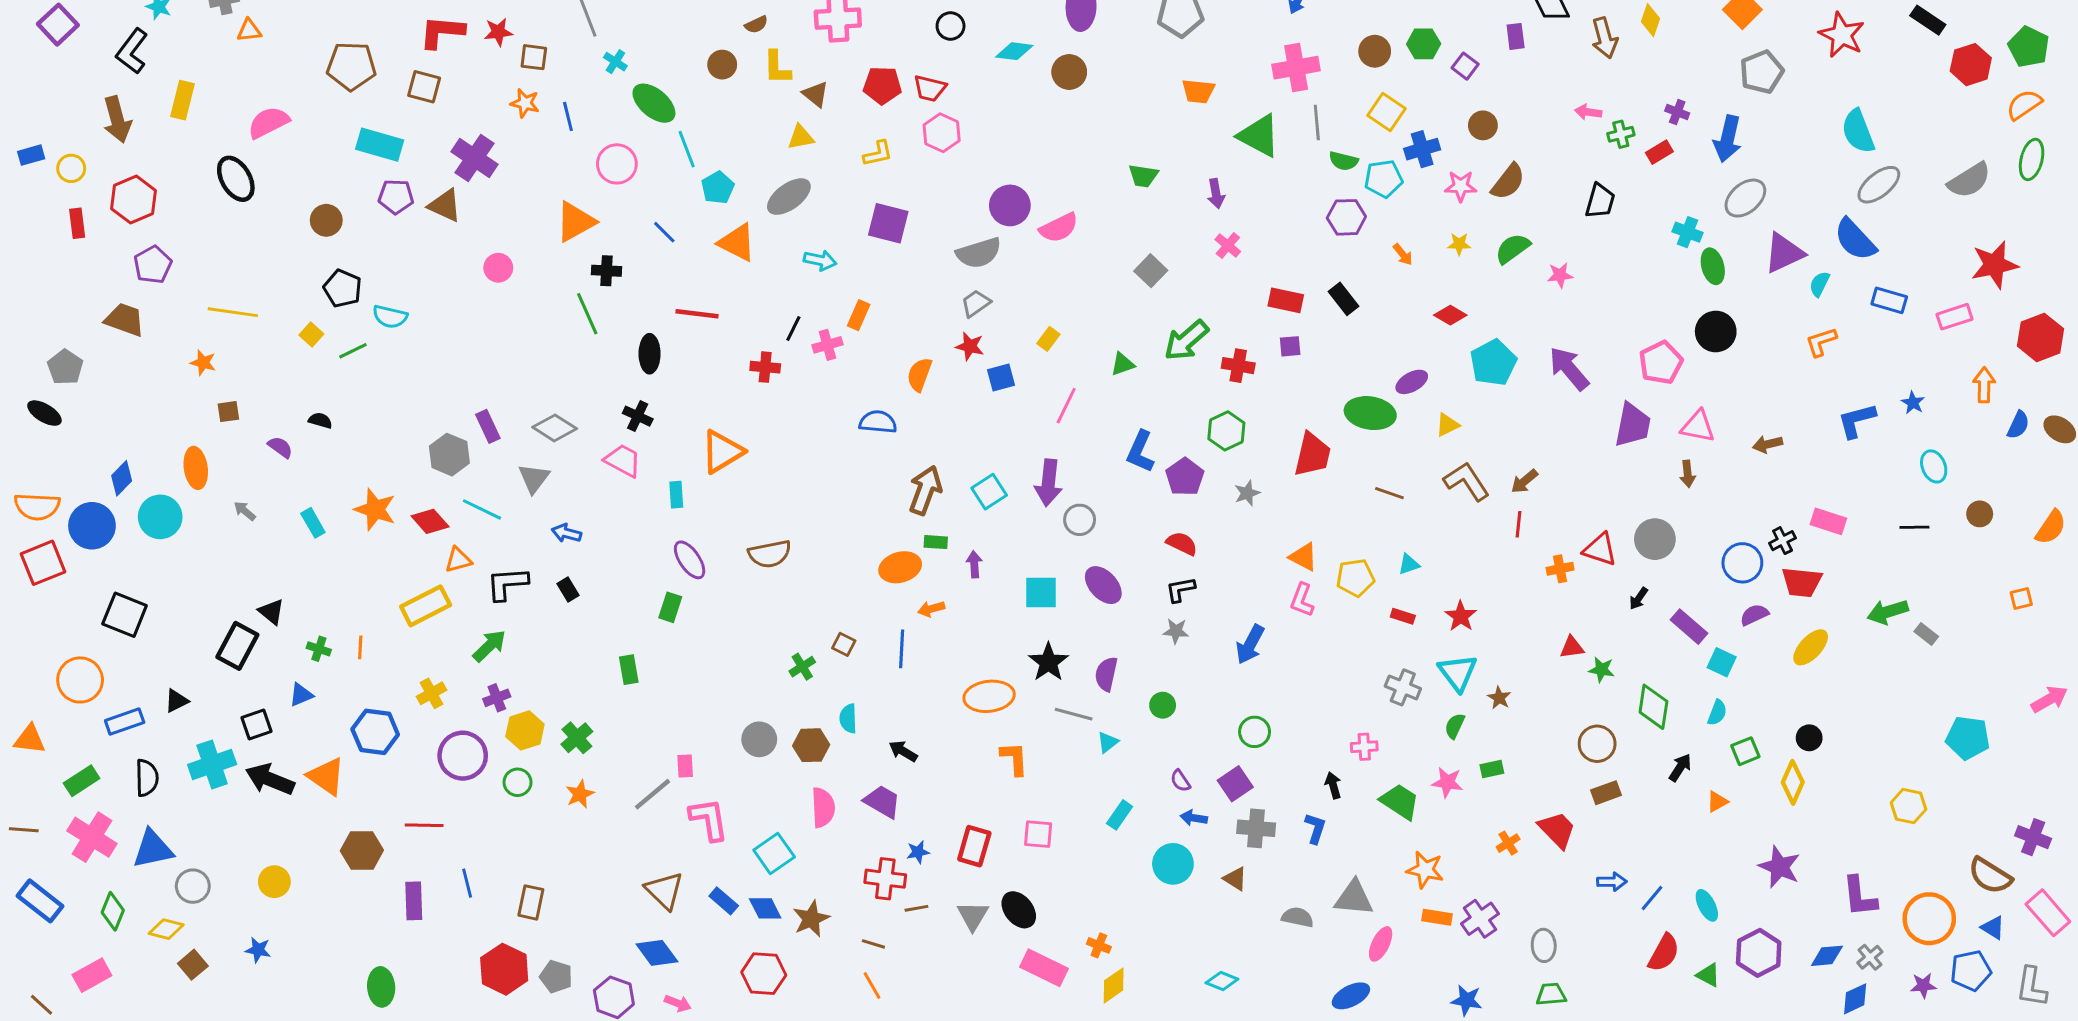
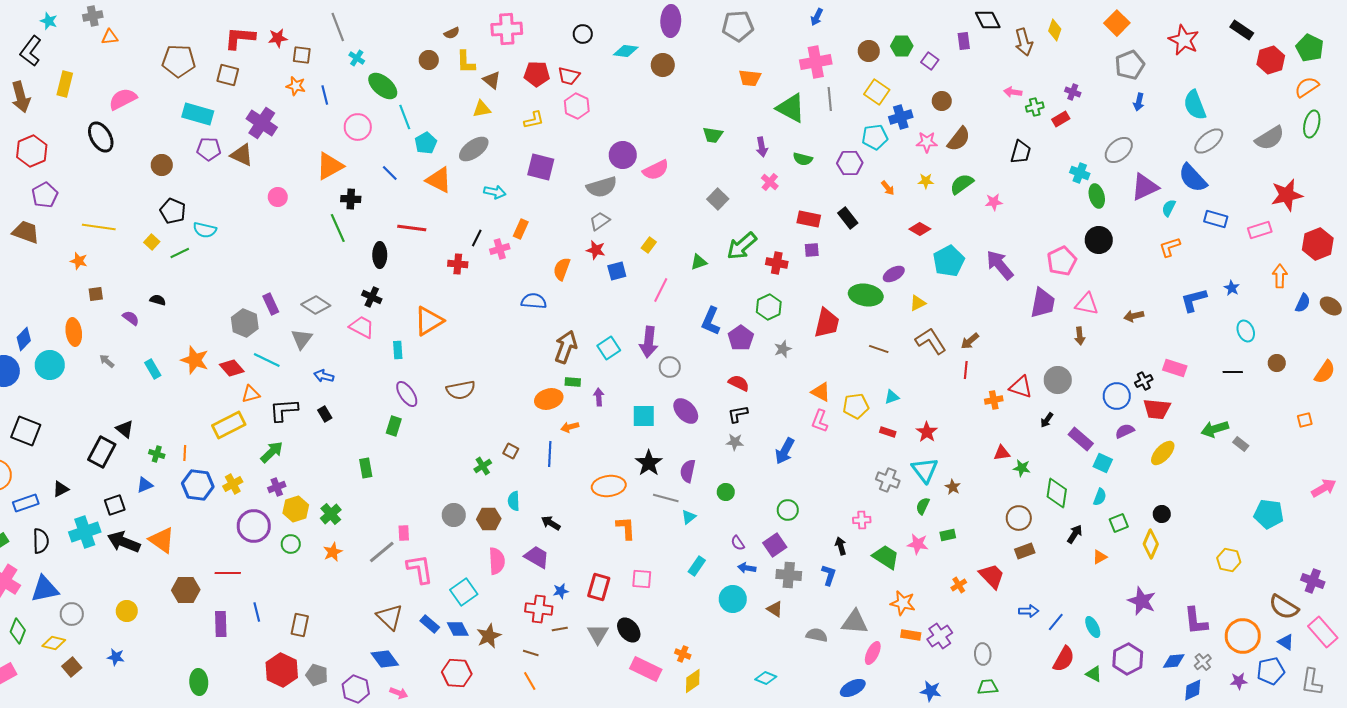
blue arrow: (1728, 139) -> (1139, 102), moved, size x0.6
green semicircle: (1344, 161) -> (803, 159), moved
blue hexagon: (375, 732) -> (198, 485), moved

